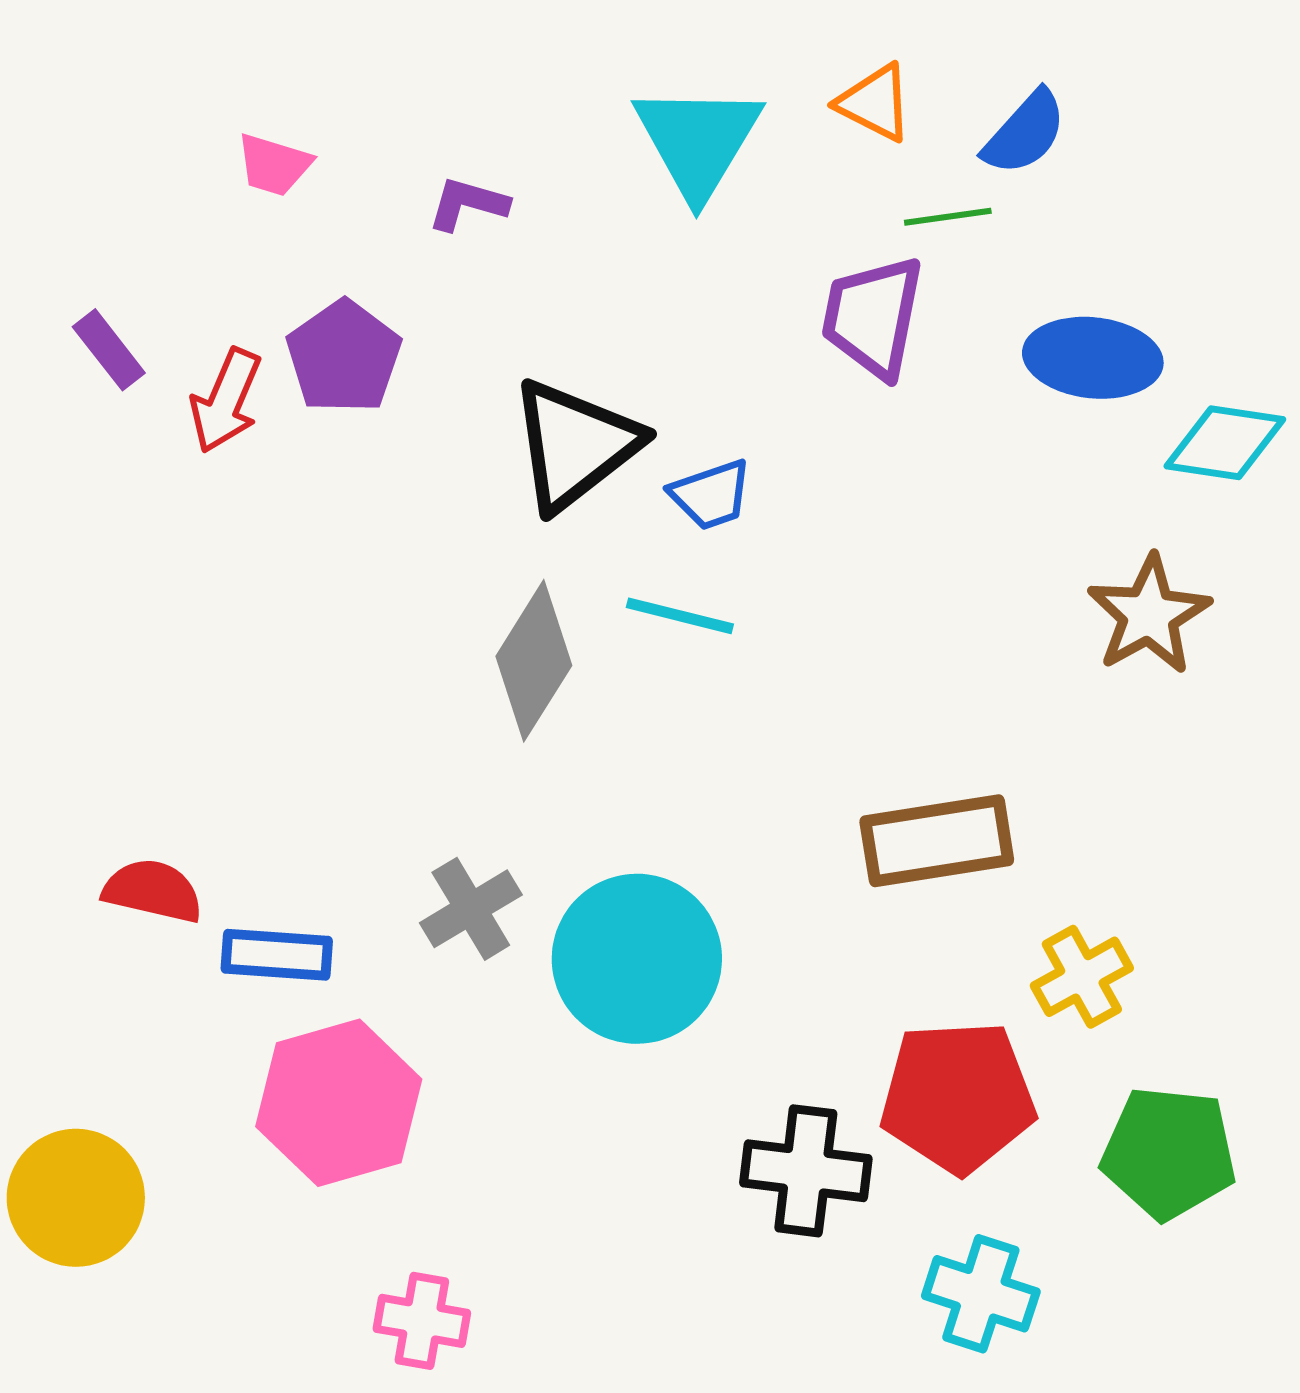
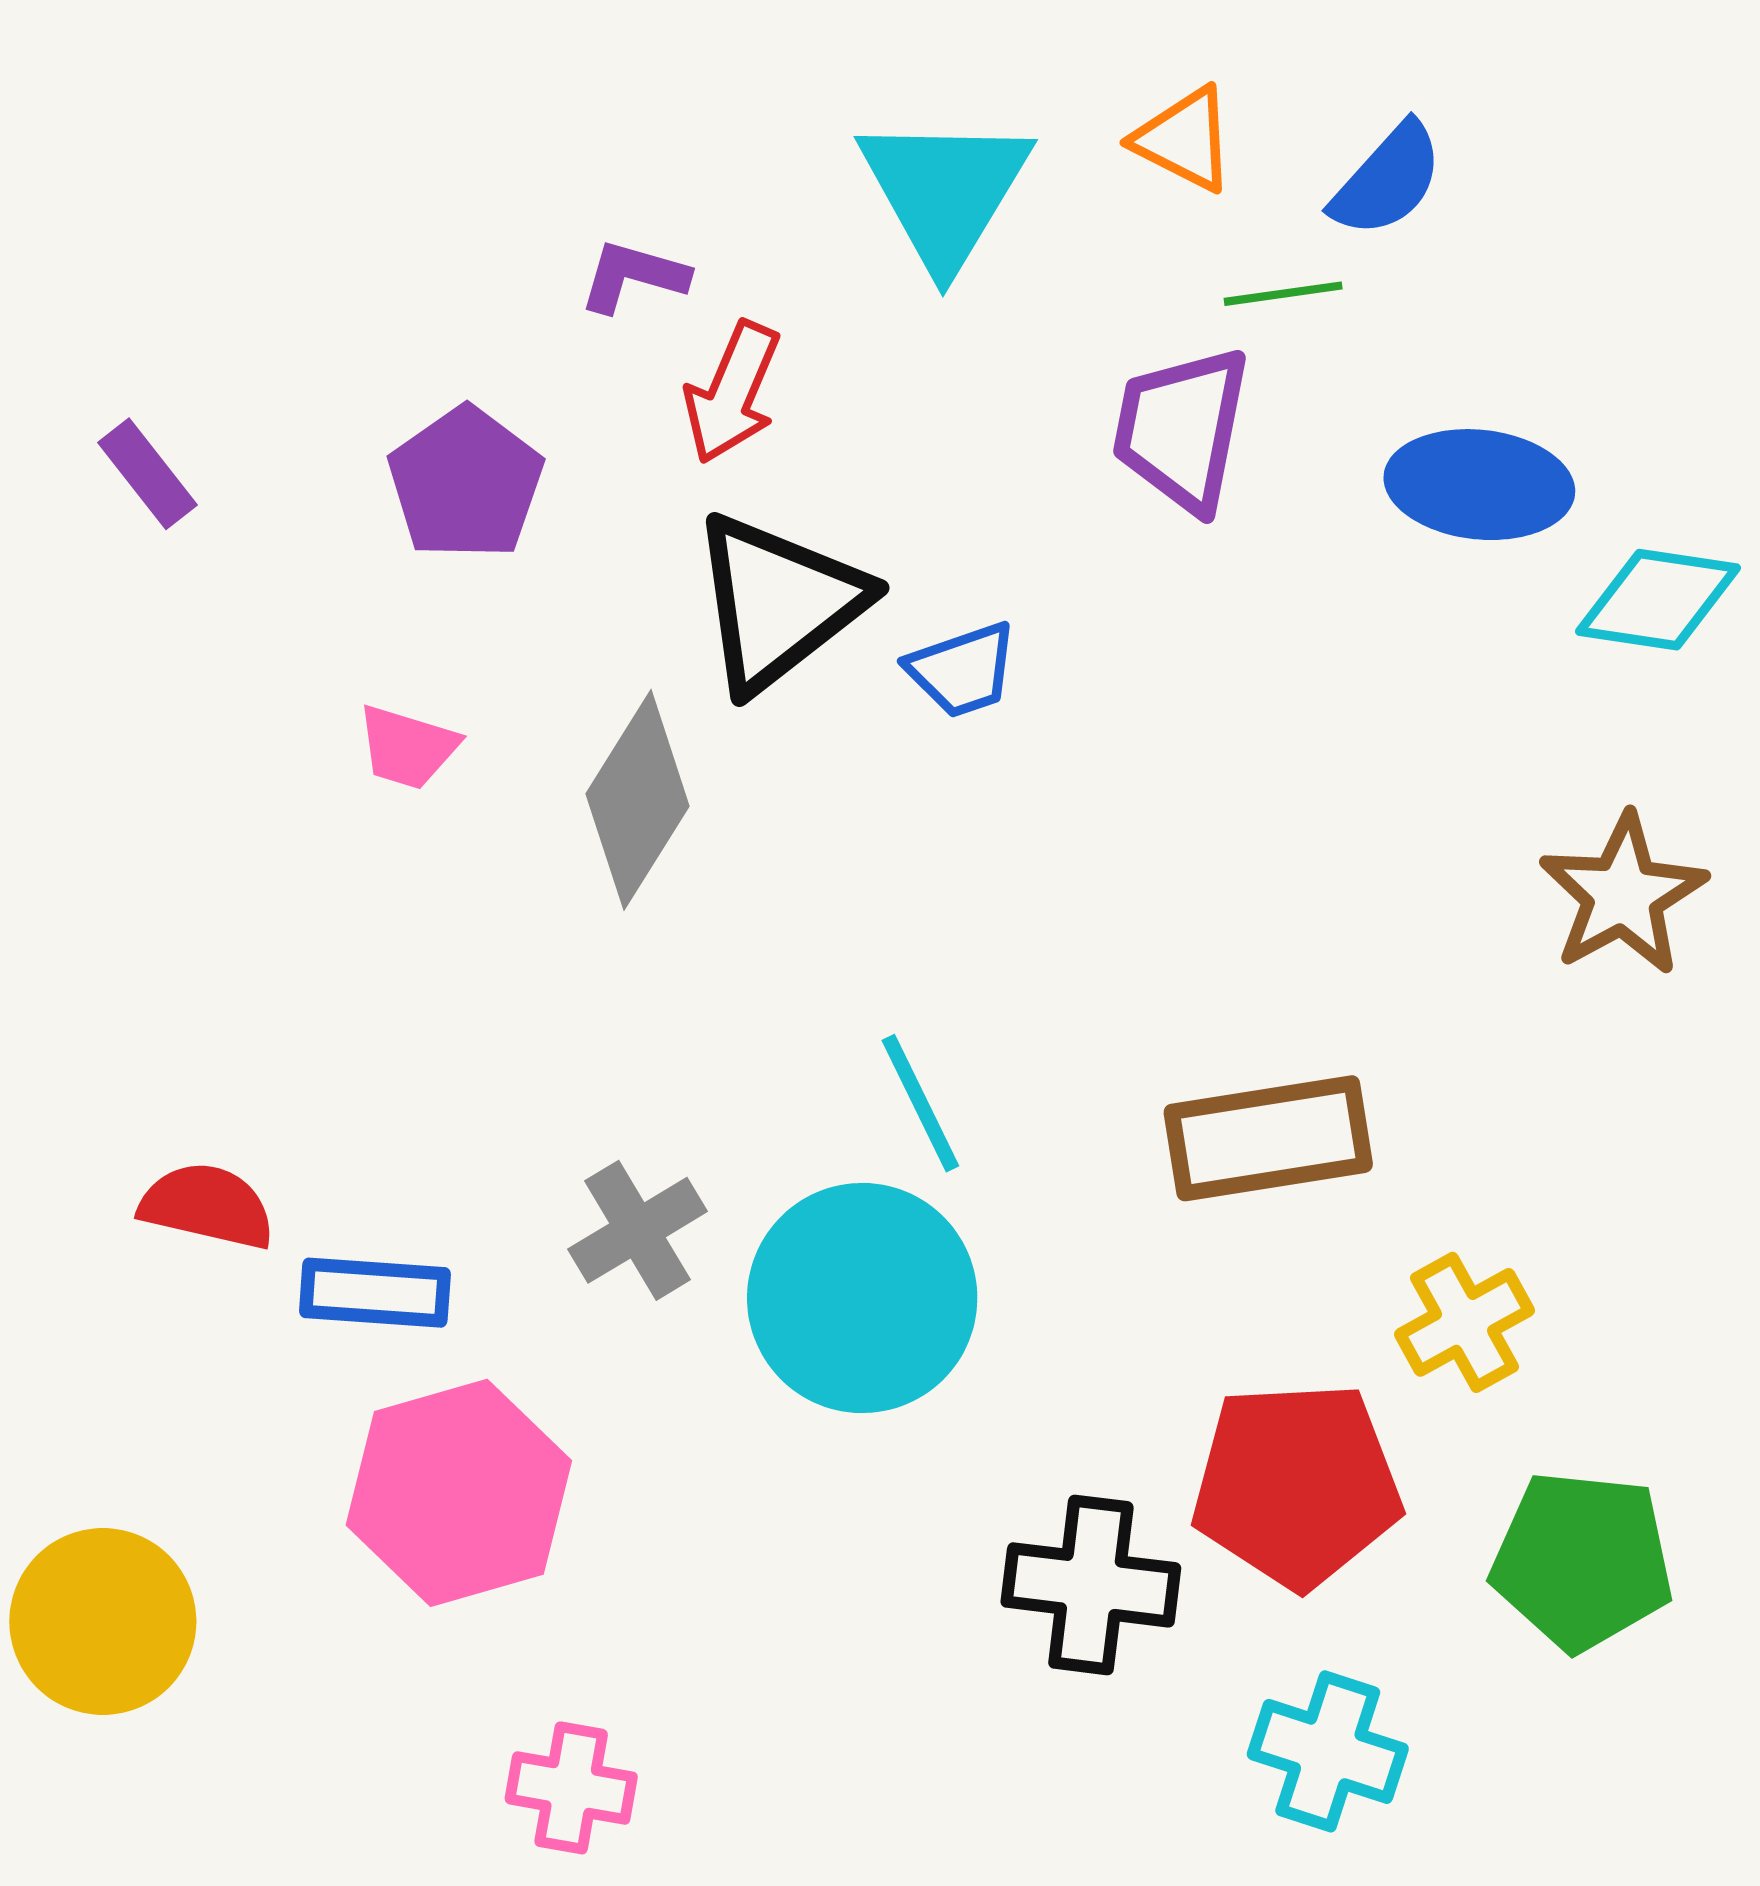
pink trapezoid: (274, 165) -> (407, 747), moved
red arrow: (226, 401) -> (732, 393), moved
brown star: (1149, 615) -> (1623, 895), moved
cyan line: (680, 616) -> (920, 1103), moved, turned 50
gray diamond: (534, 661) -> (637, 800), moved

